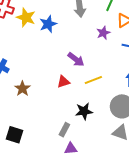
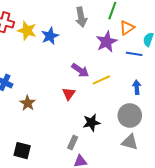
purple star: (103, 33) -> (107, 42), size x1.5
yellow line: (93, 80) -> (101, 80), moved
red triangle: (63, 82) -> (69, 94), turned -32

